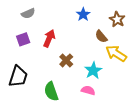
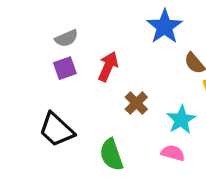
gray semicircle: (28, 13) -> (66, 38), moved
blue star: (83, 14) -> (165, 27), size x1.5
black trapezoid: (18, 76) -> (57, 130), turned 115

